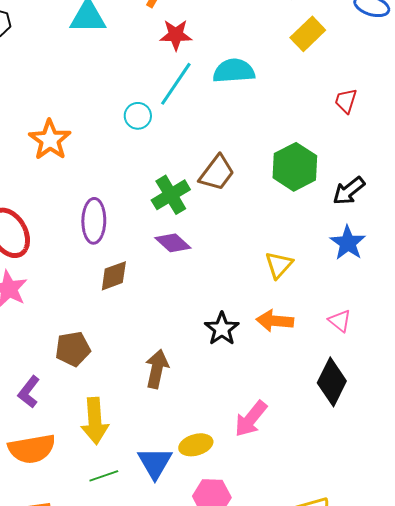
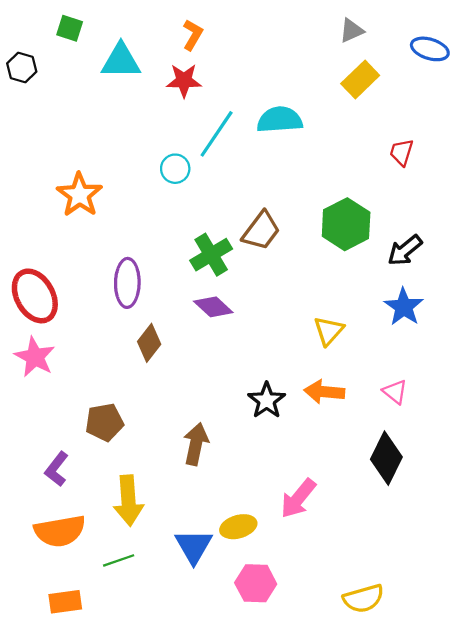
red star: (176, 35) -> (184, 81), moved
brown diamond: (114, 276) -> (149, 343), turned -32
green line: (104, 476) -> (119, 560), moved

